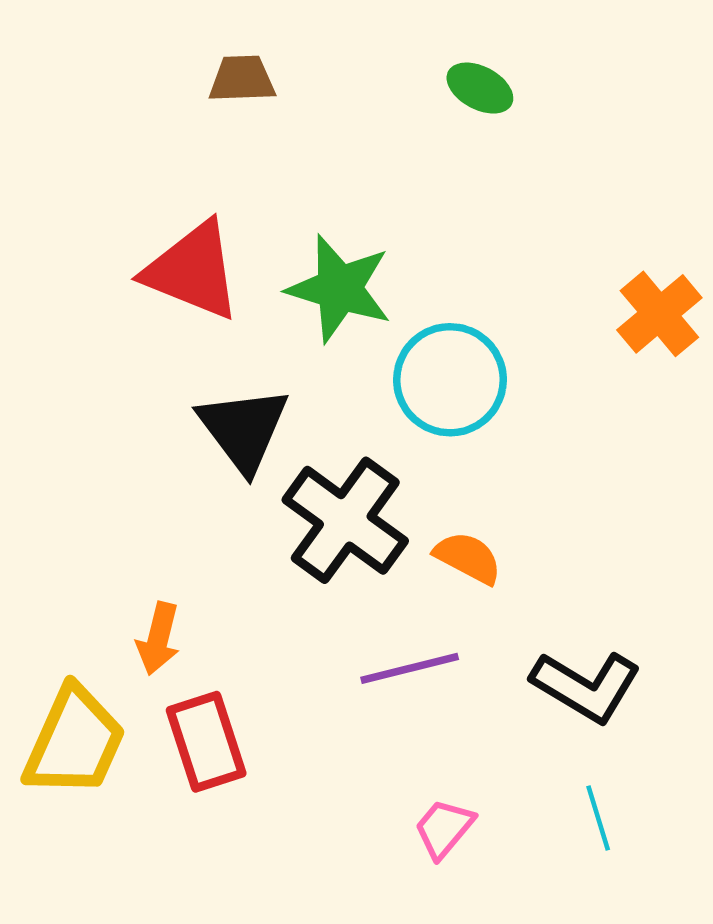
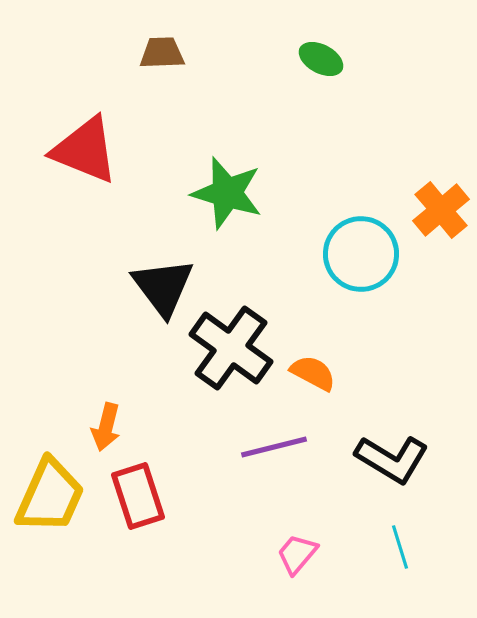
red triangle: (193, 271) -> (85, 150), moved
cyan circle: (450, 380) -> (361, 254), moved

